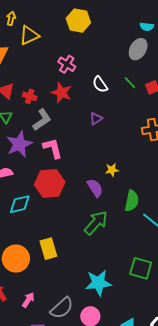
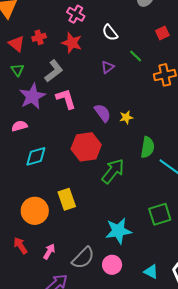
green line: (130, 83) -> (136, 56), moved
red cross: (30, 96) -> (39, 37), moved, turned -32
red hexagon: (50, 183) -> (86, 147), moved
purple semicircle: (95, 188) -> (103, 113), moved
green square: (141, 268) -> (160, 214), turned -30

